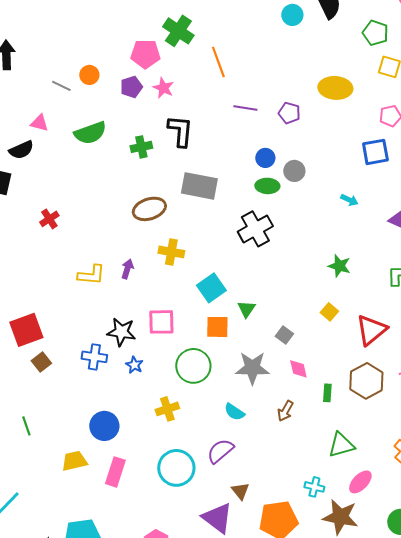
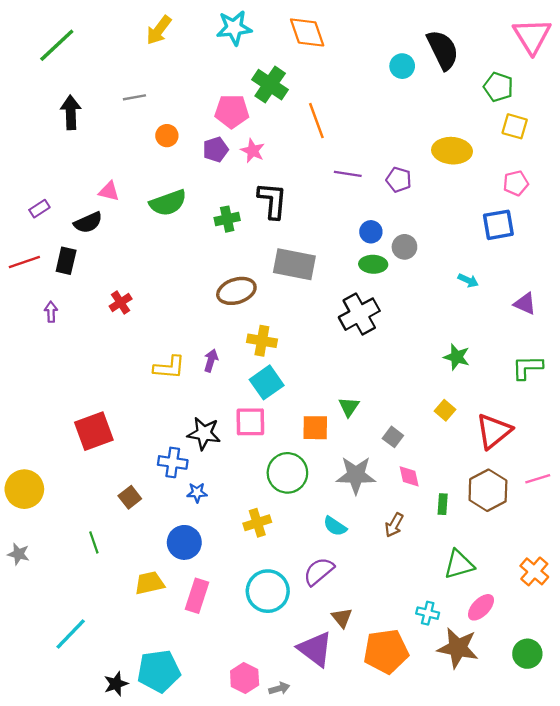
gray line: (61, 86) -> (134, 97), moved, turned -36
cyan square: (211, 288) -> (267, 382), moved
brown square: (41, 362) -> (130, 497), moved
blue star: (134, 365) -> (197, 493), moved, turned -30

